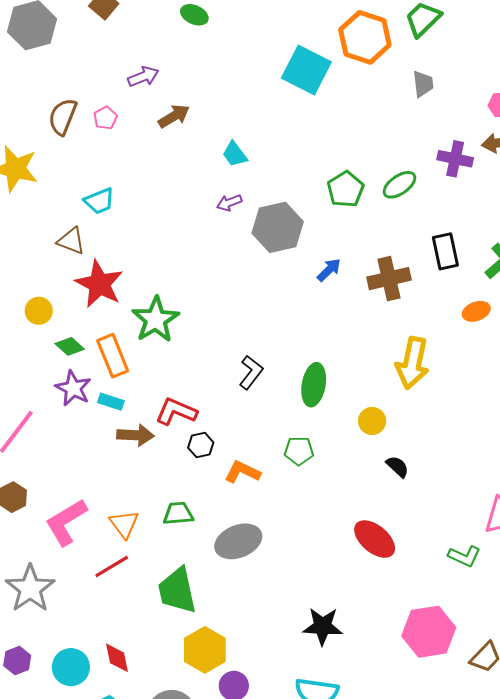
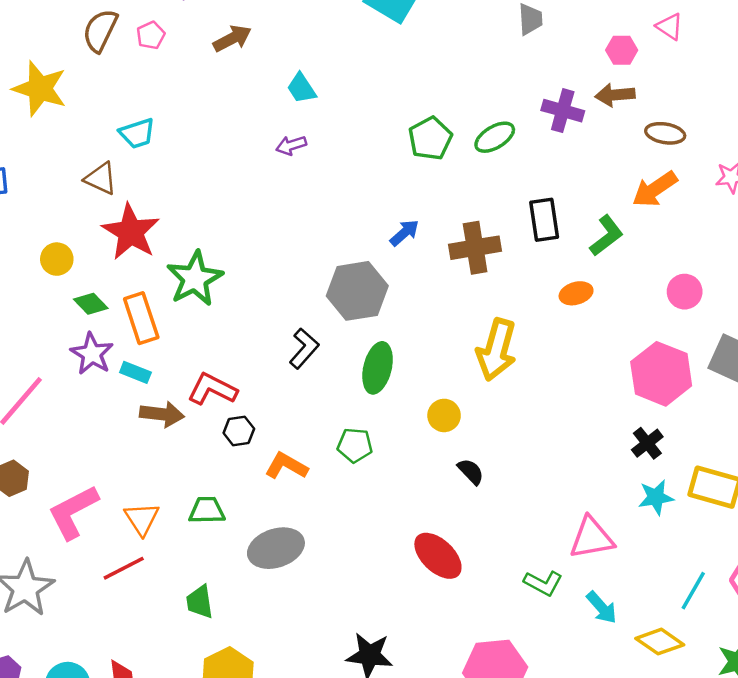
gray hexagon: (278, 227) -> (357, 291), moved
green trapezoid: (177, 591) -> (200, 602), size x0.6

